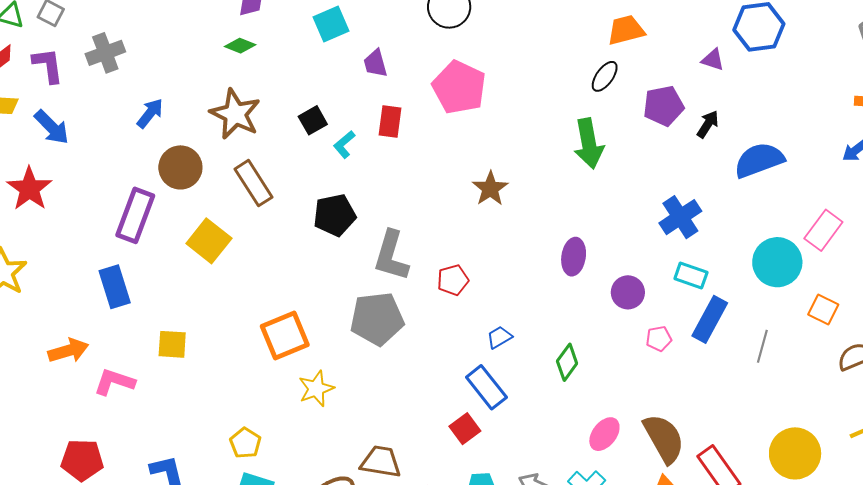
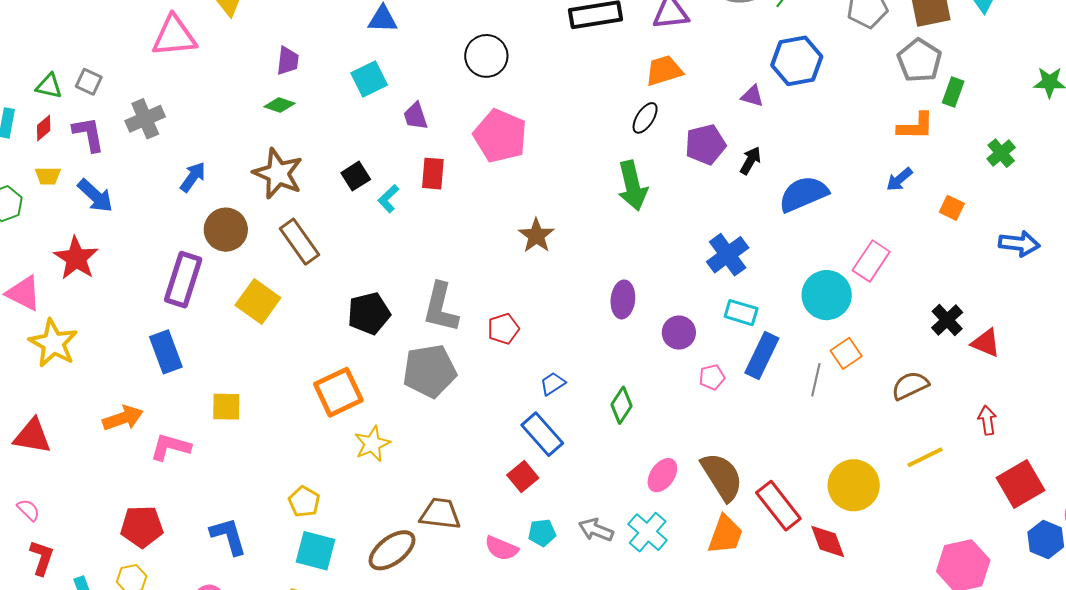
black pentagon: (335, 215) -> (369, 313), moved
orange square: (823, 309) -> (846, 353), moved, turned 32

